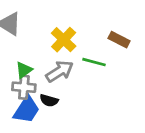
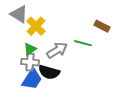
yellow cross: (64, 40) -> (36, 26), moved
black semicircle: (49, 100) -> (49, 72), size x1.5

